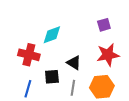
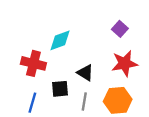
purple square: (104, 25) -> (120, 29), turned -32

